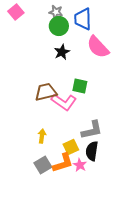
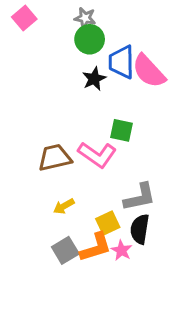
blue trapezoid: (83, 19) -> (121, 62), moved
brown trapezoid: (46, 92) -> (55, 158), moved
yellow arrow: (42, 136) -> (64, 206), turned -128

